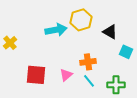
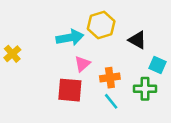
red square: (36, 75) -> (70, 90), moved
pink triangle: (66, 75) -> (82, 64), moved
green cross: (116, 85) -> (145, 89), moved

